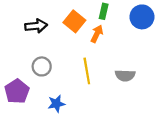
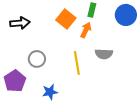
black arrow: (36, 26) -> (20, 23), moved
gray semicircle: (125, 75) -> (104, 54), moved

